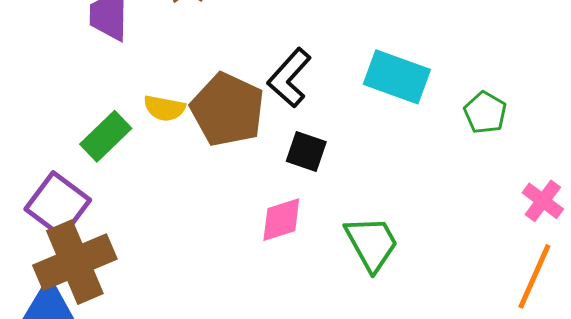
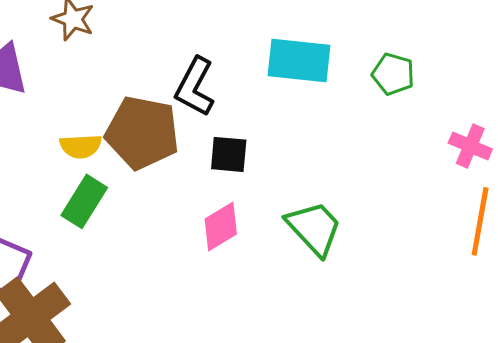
green rectangle: (106, 136) -> (84, 201), moved

